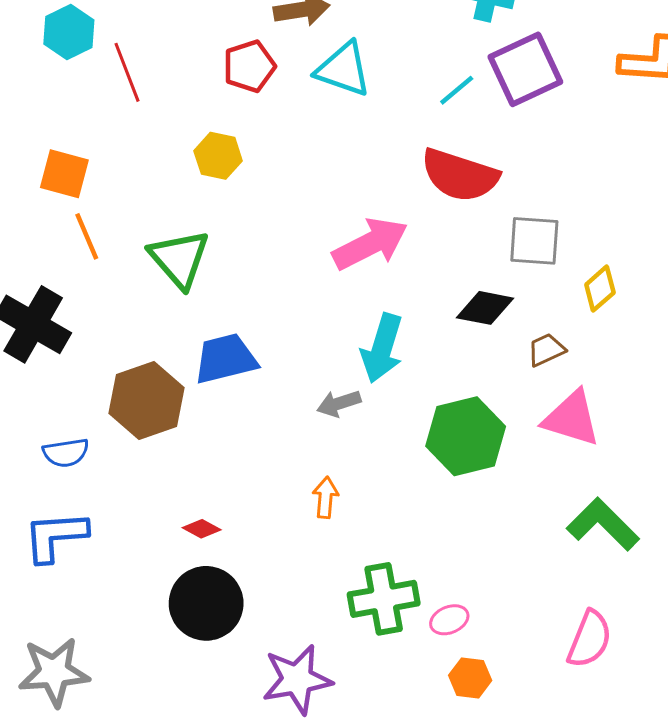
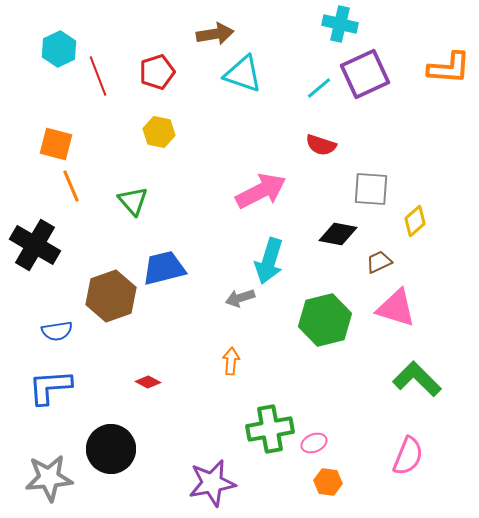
red pentagon: (249, 66) -> (157, 72), moved
red semicircle: (460, 175) -> (321, 145), size x0.6
green triangle: (179, 259) -> (133, 201), size x0.7
black circle: (206, 603) -> (111, 449), moved

